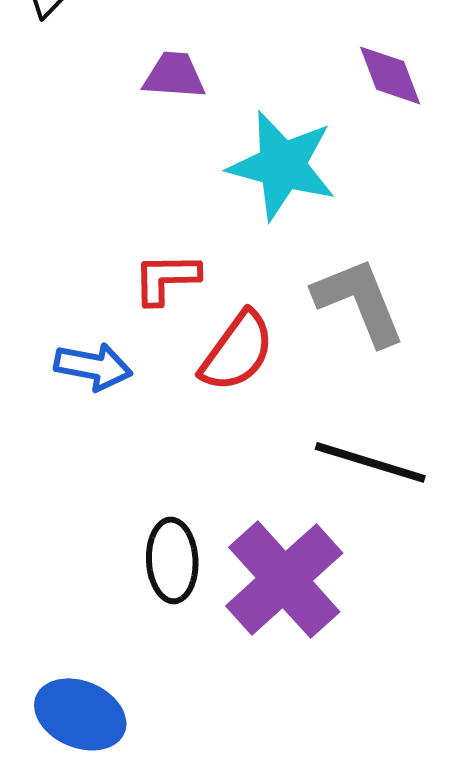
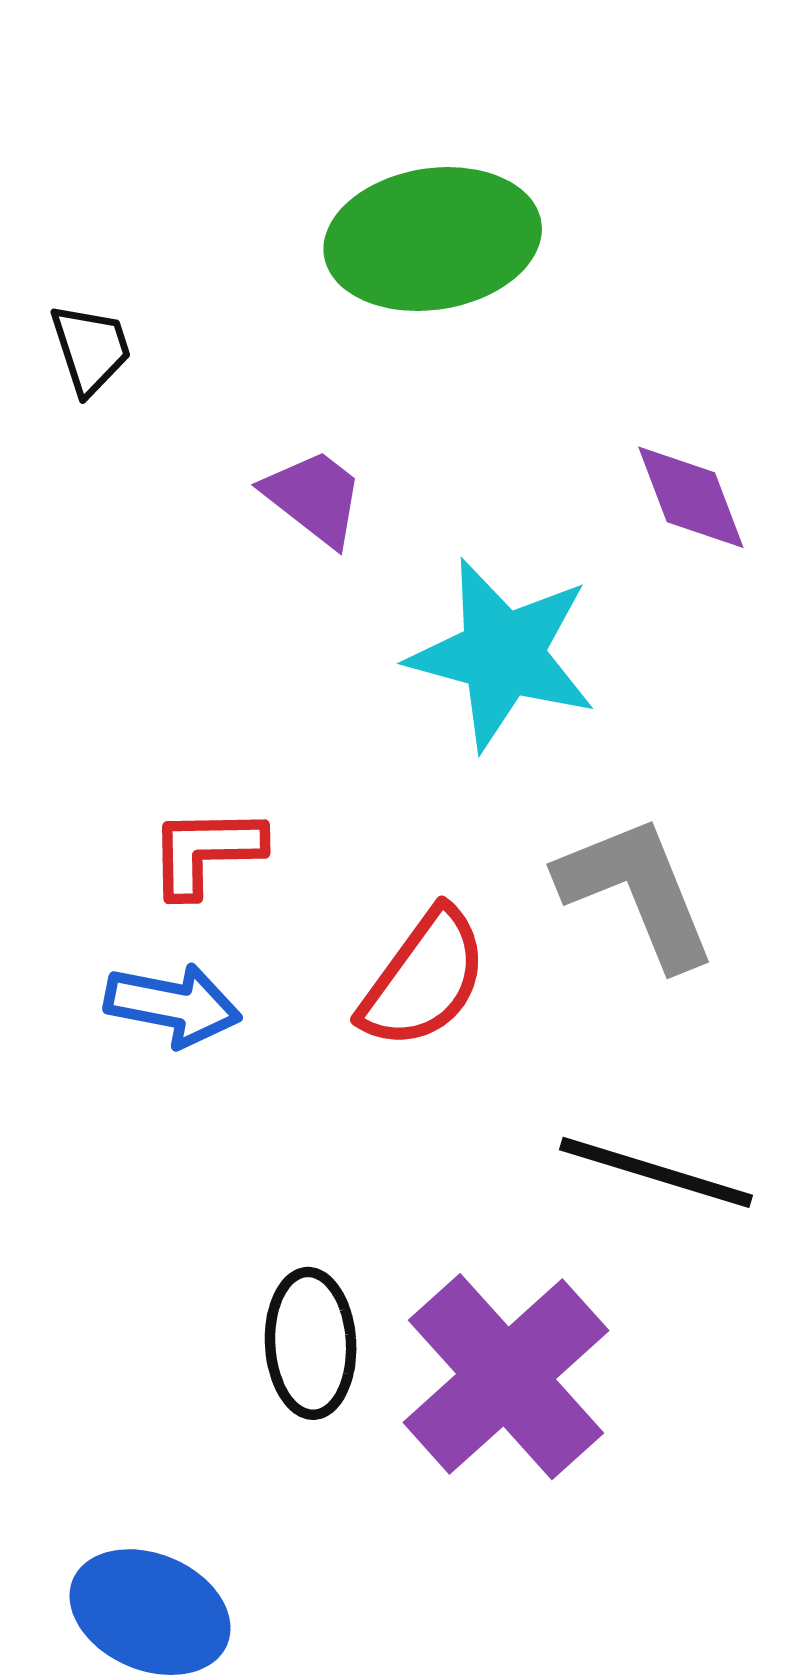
purple trapezoid: (174, 75) -> (314, 497), turned 34
red L-shape: (166, 278) -> (206, 851), moved

